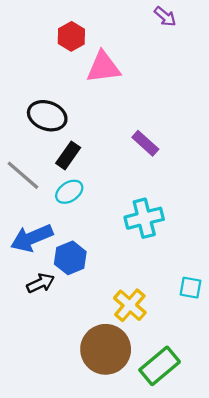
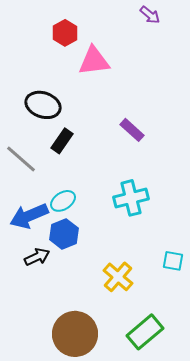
cyan ellipse: (69, 192) -> (63, 201), moved
brown circle: (106, 349) -> (75, 334), moved

